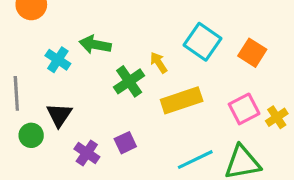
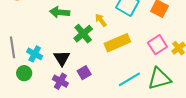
cyan cross: (58, 60) -> (35, 54), moved
black triangle: (59, 115) -> (62, 58), moved

